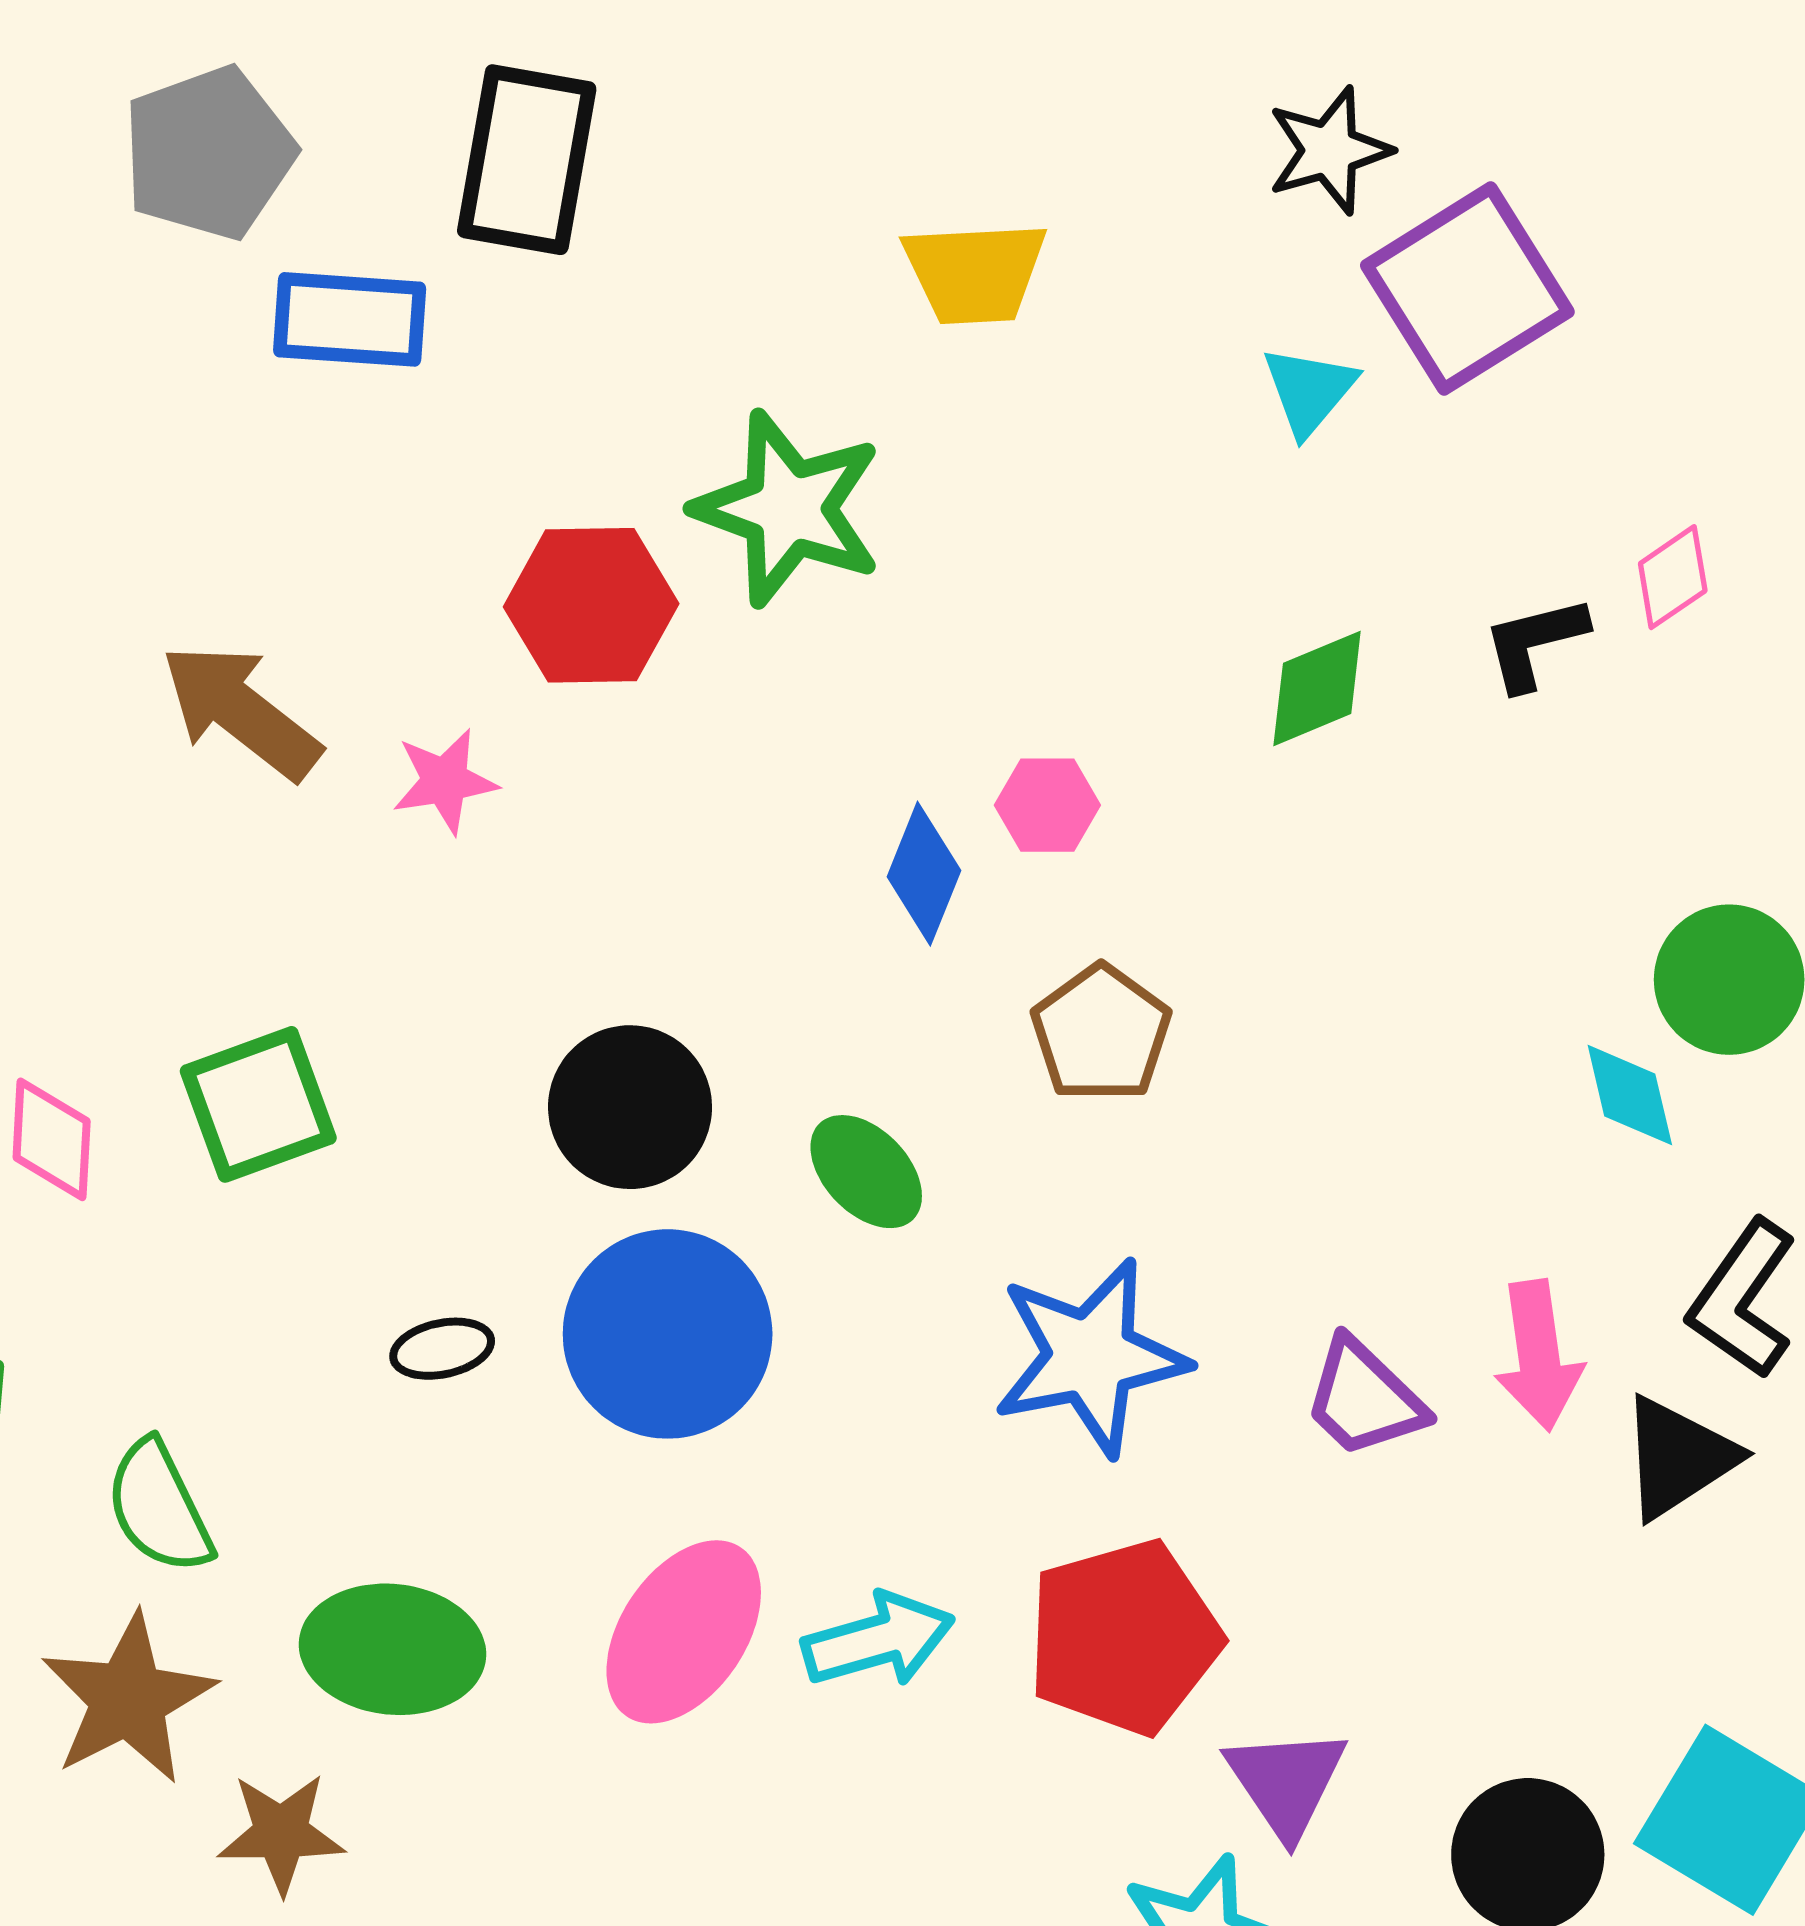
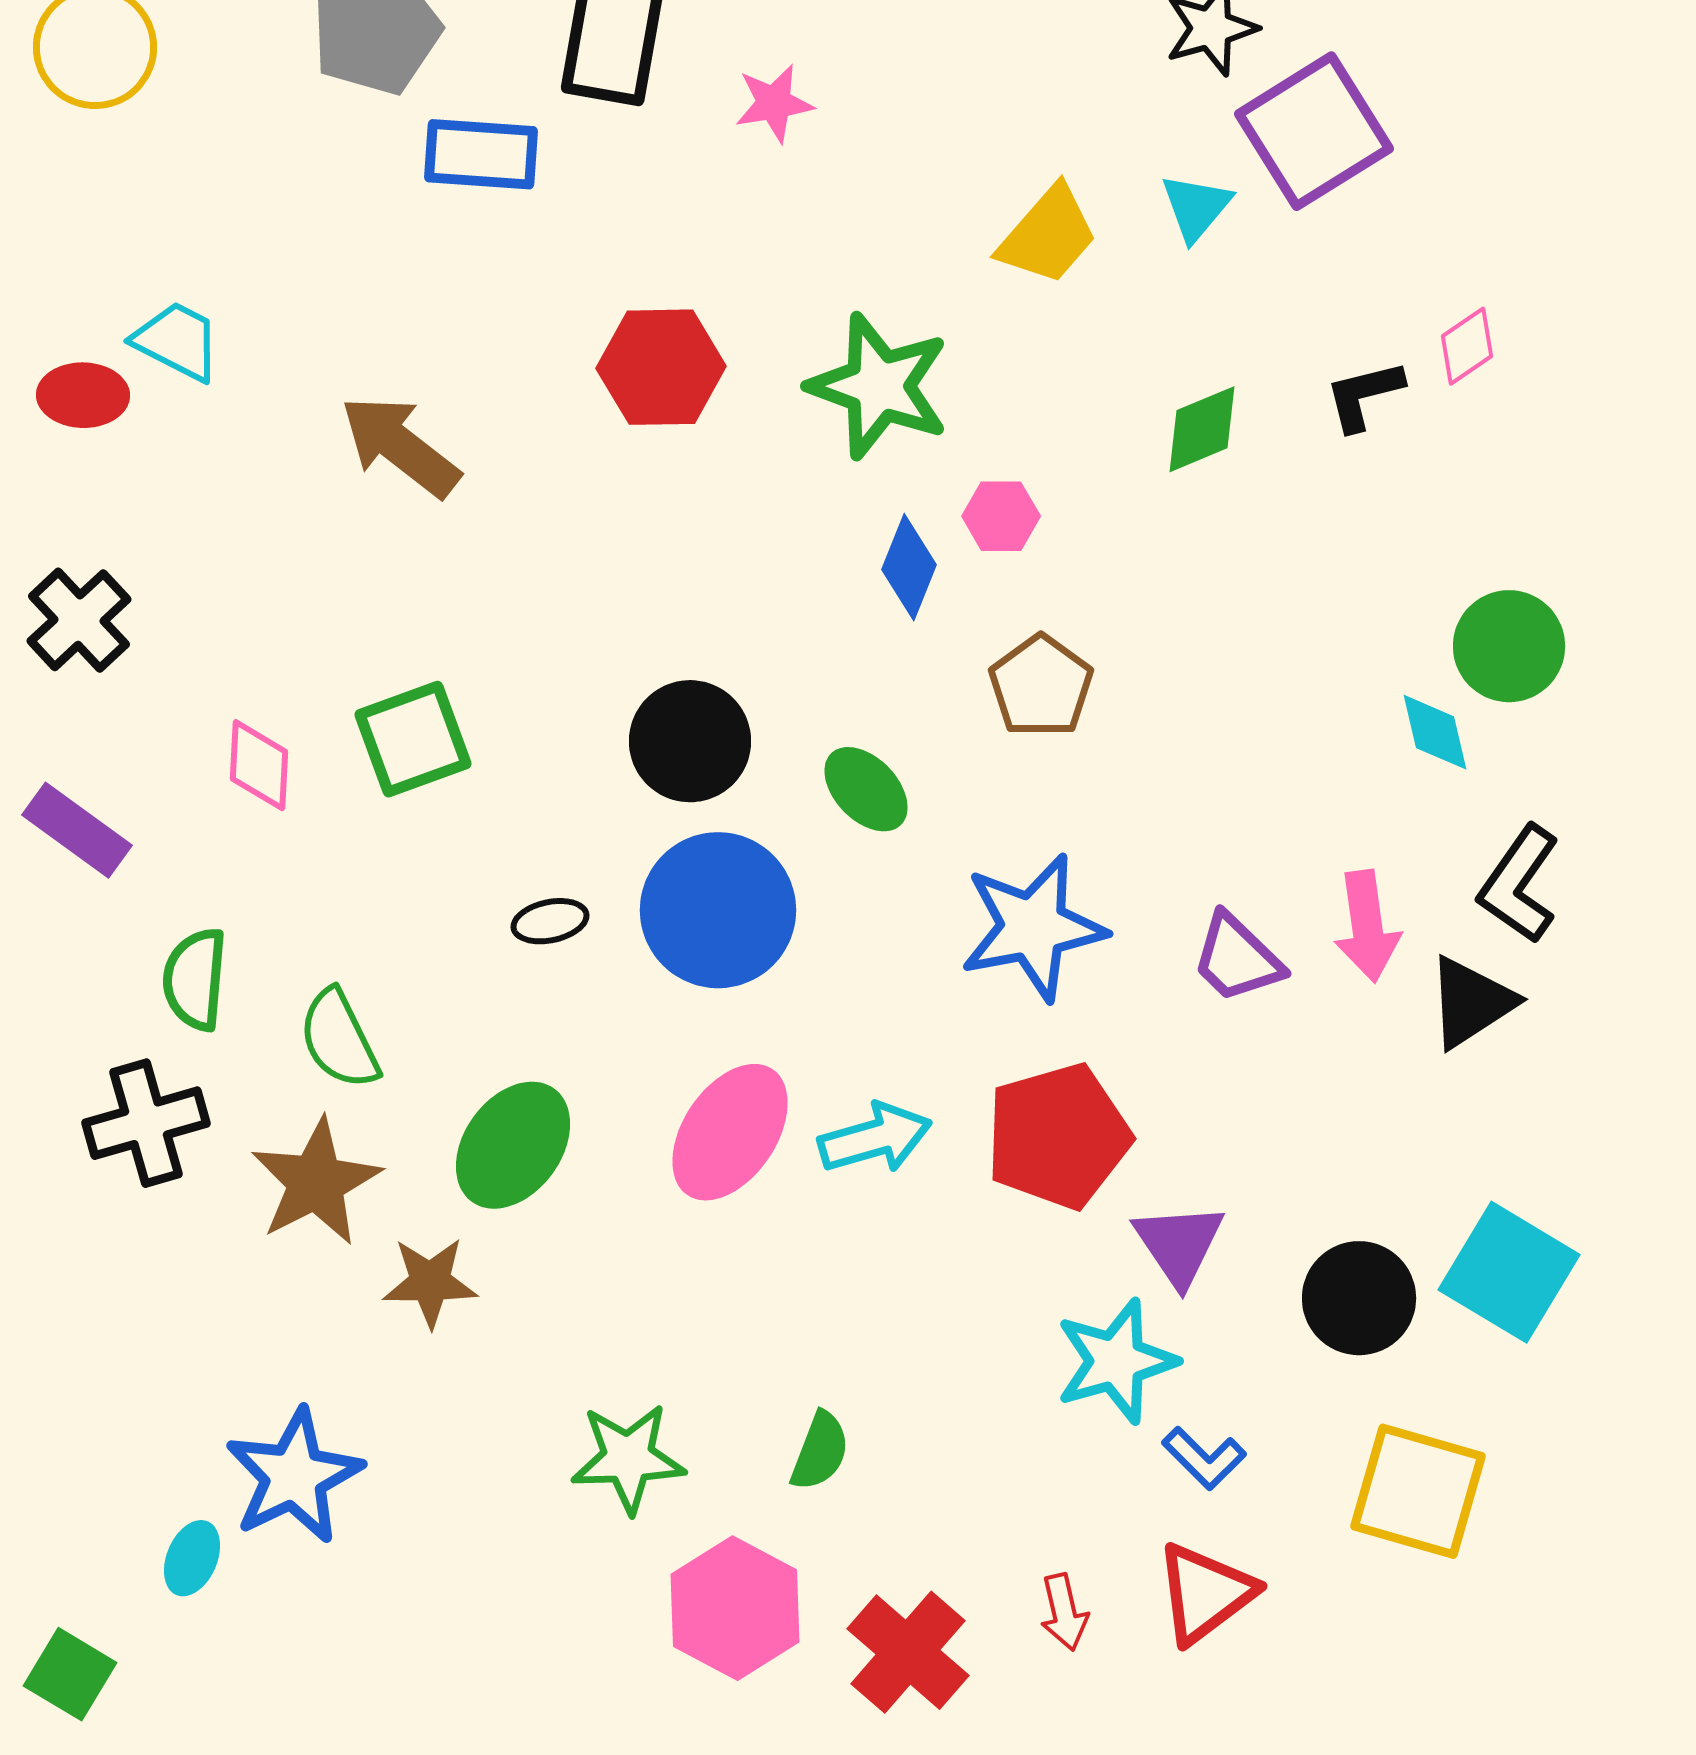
yellow trapezoid: (975, 272) -> (1048, 235), moved, turned -46
green star: (788, 509) -> (879, 386), moved
pink star: (445, 781) -> (774, 103), moved
green ellipse: (392, 1649) -> (513, 1145), turned -60

